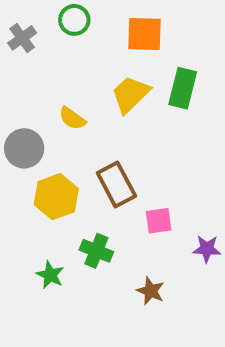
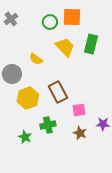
green circle: (74, 20) -> (50, 22), moved
yellow trapezoid: (130, 94) -> (65, 47), turned 90
green cross: (96, 251) -> (48, 125), turned -35
brown star: (151, 291) -> (80, 133), moved

